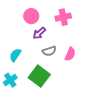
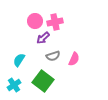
pink cross: (63, 17) -> (55, 22), moved

